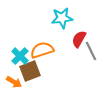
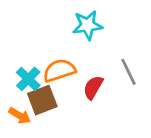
red semicircle: (79, 39) -> (93, 87), moved

